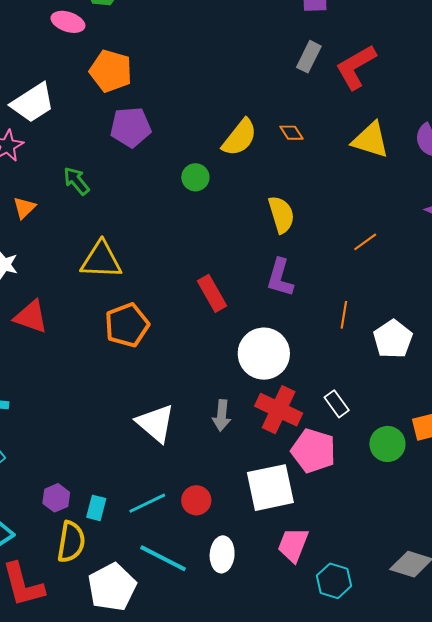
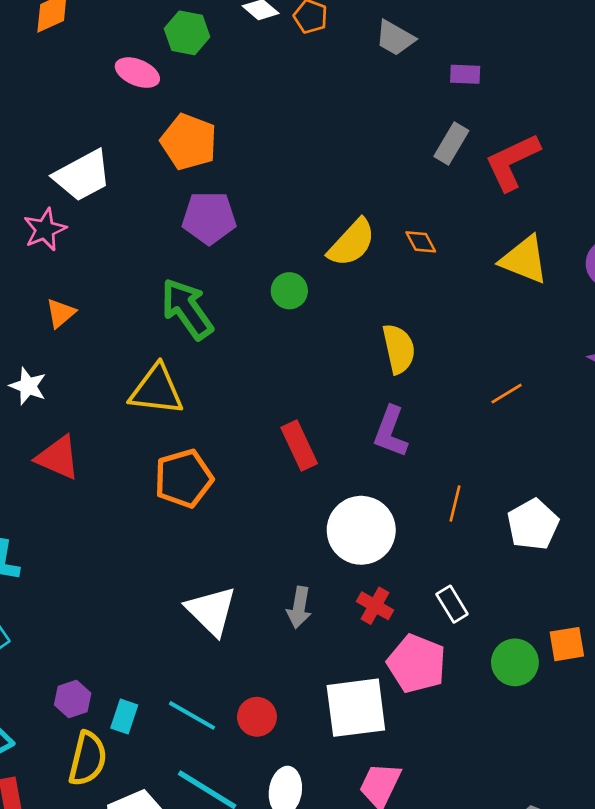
green arrow: (76, 181) -> (187, 309), moved, size x1.6
orange line: (344, 315) -> (455, 503), moved
red cross: (279, 410) -> (375, 606), size x0.6
cyan line: (147, 503) -> (192, 715), turned 51

